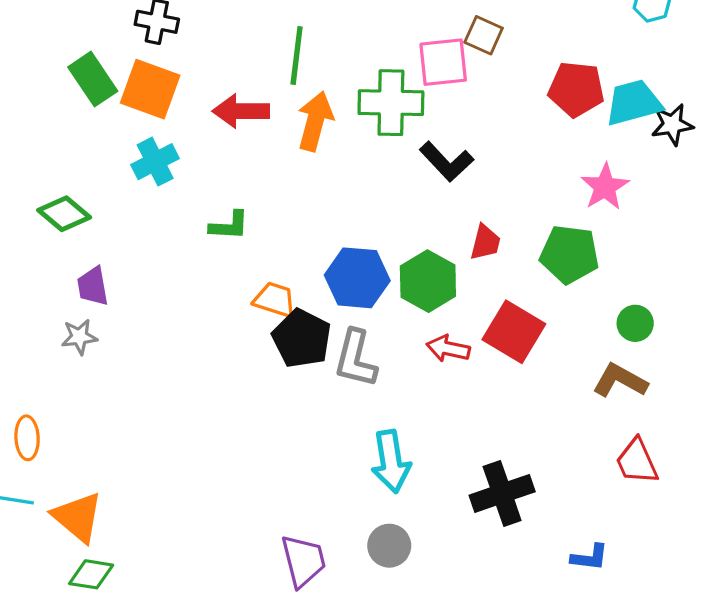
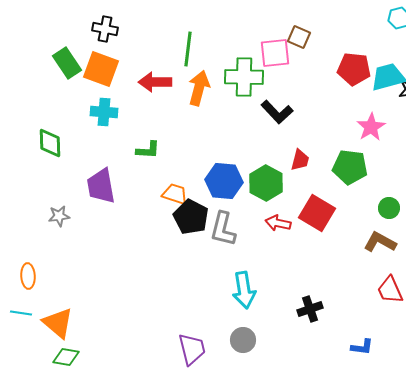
cyan cross: (155, 162) -> (104, 112), turned 32
green diamond: (64, 214) -> (50, 143), turned 48
purple trapezoid: (93, 286) -> (101, 186), moved, size x1.5
black cross: (502, 493) -> (310, 309), size x0.7

